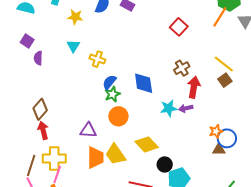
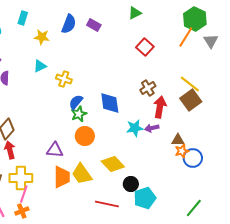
cyan triangle: (73, 46) -> (40, 66), turned 32
brown square: (225, 80) -> (191, 100), size x1.5
brown triangle: (219, 149) -> (178, 140), moved

